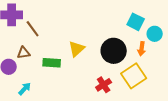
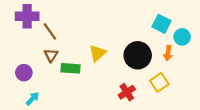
brown triangle: (24, 53) -> (51, 55), moved, turned -48
yellow square: (134, 76) -> (159, 82), size x0.7
cyan arrow: (25, 89) -> (33, 99), moved

